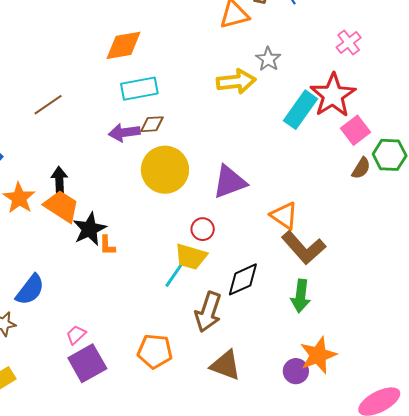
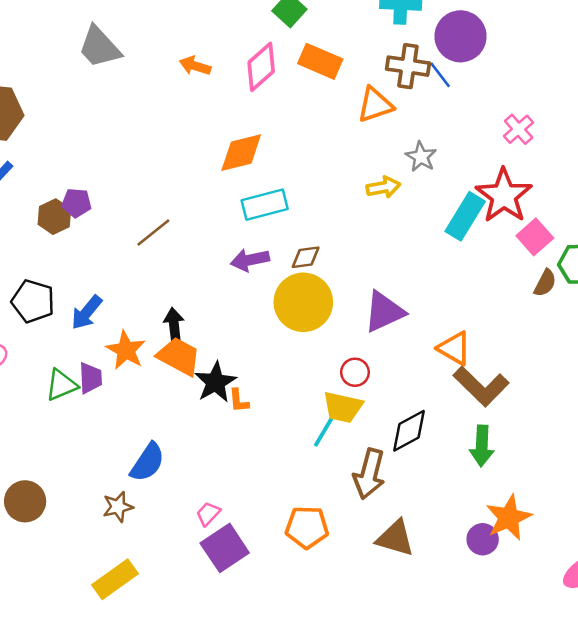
yellow arrow: (236, 81) -> (383, 187), size x0.7
brown diamond: (152, 124) -> (306, 257), moved

